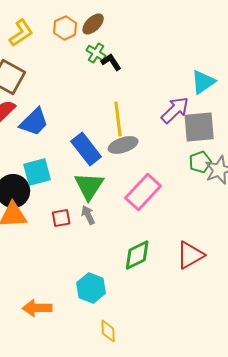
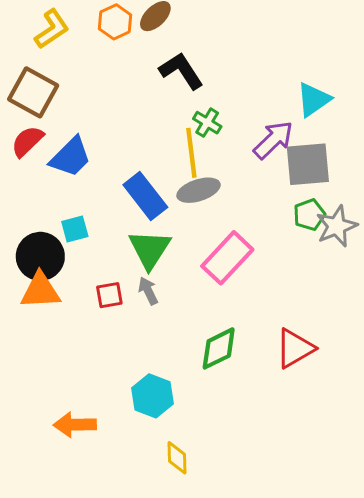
green cross: (96, 53) -> (207, 123), moved
black L-shape: (111, 62) -> (181, 71), size x1.5
cyan square: (37, 172) -> (75, 229), size x0.7

